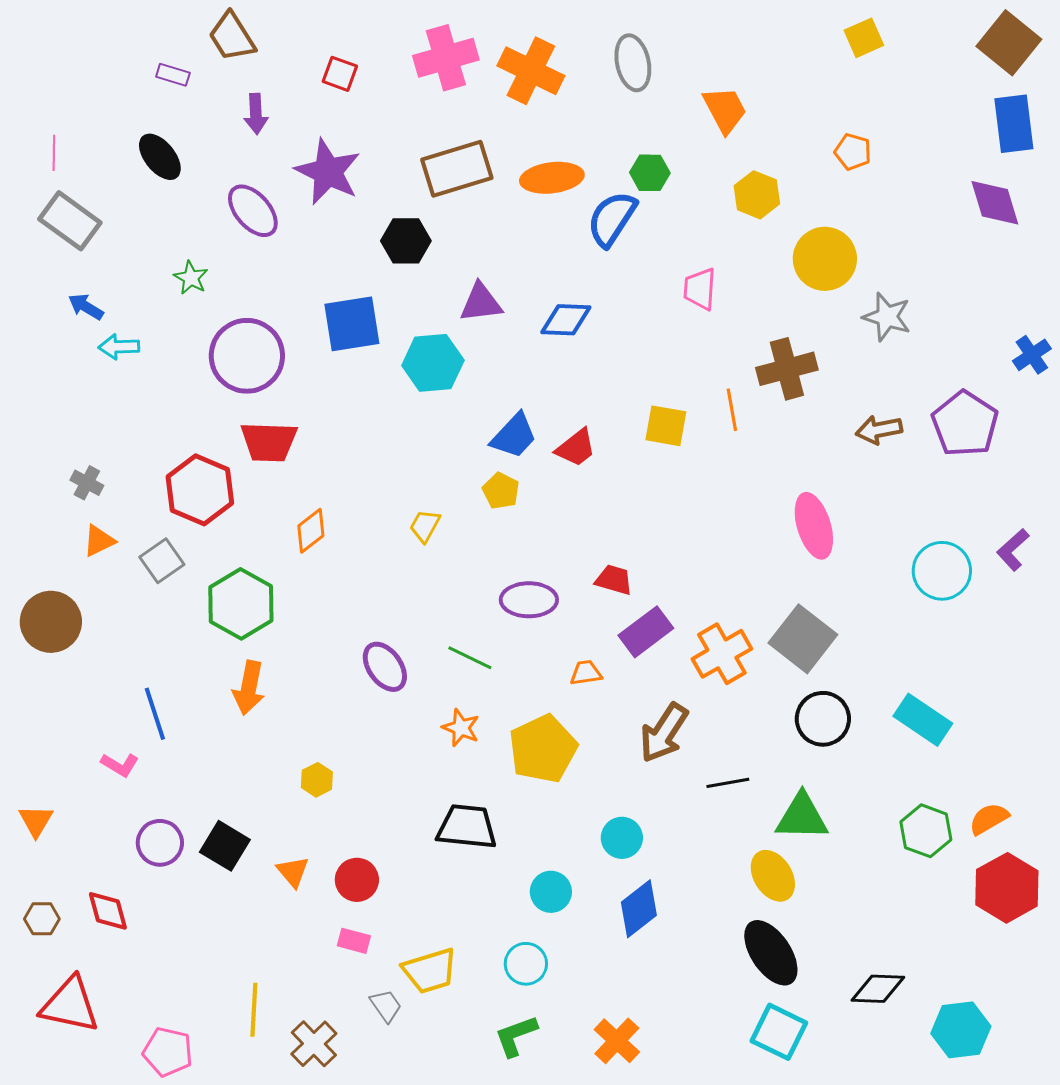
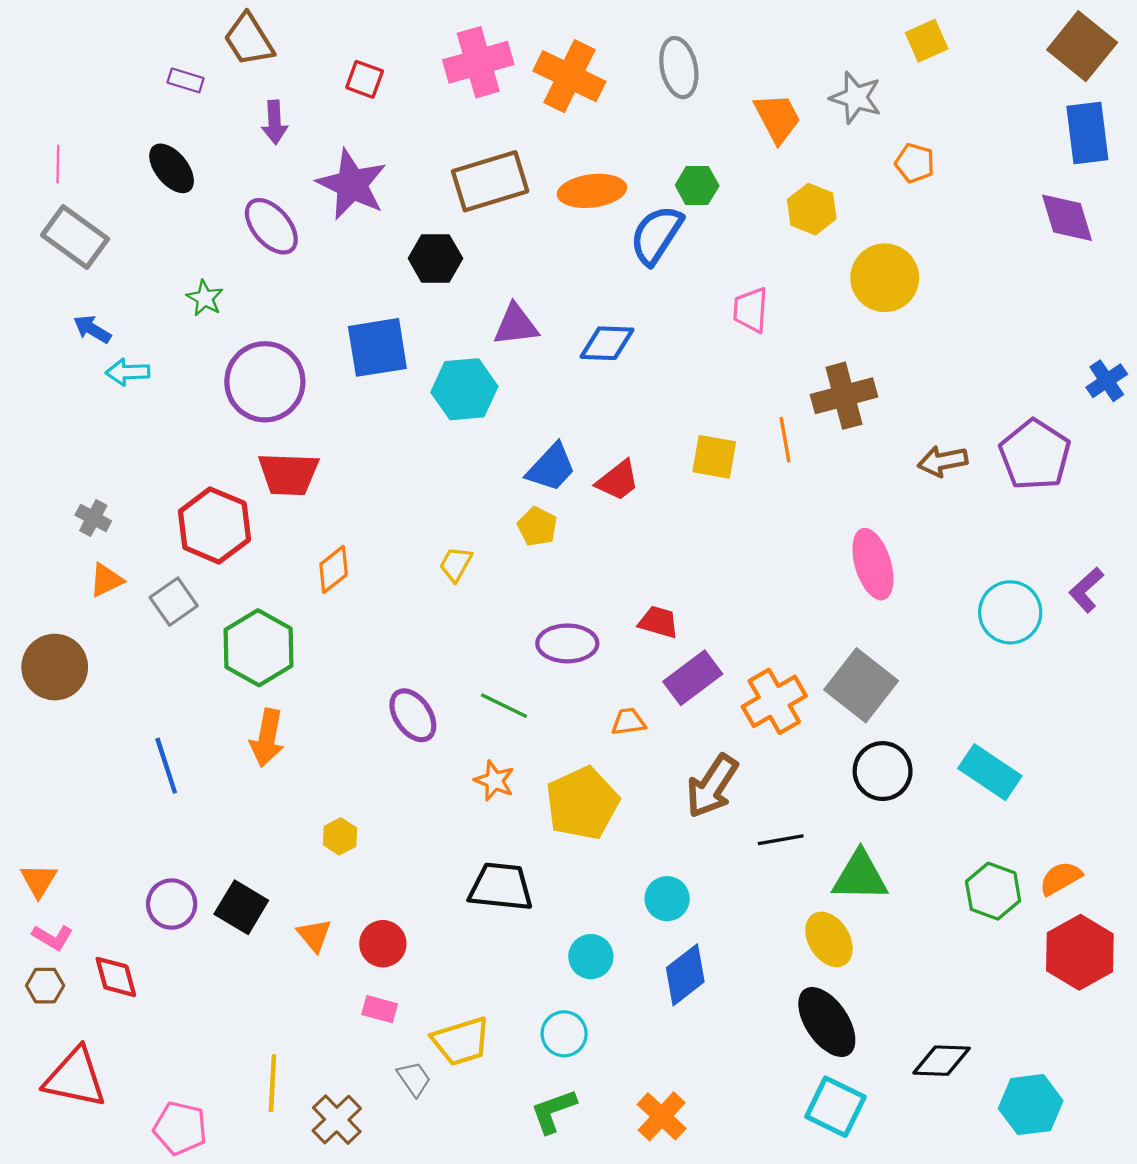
gray star: (887, 317) -> (856, 98), moved
pink L-shape: (120, 765) -> (53, 937), moved

